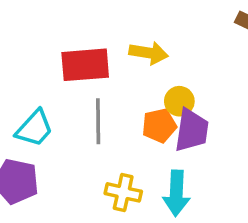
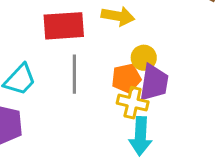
yellow cross: (123, 192) -> (133, 103), moved

